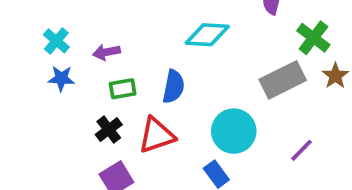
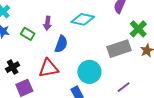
purple arrow: (106, 52) -> (47, 23), moved, turned -80
green rectangle: (123, 89) -> (28, 34), moved, turned 32
black cross: (109, 130) -> (13, 67), moved

